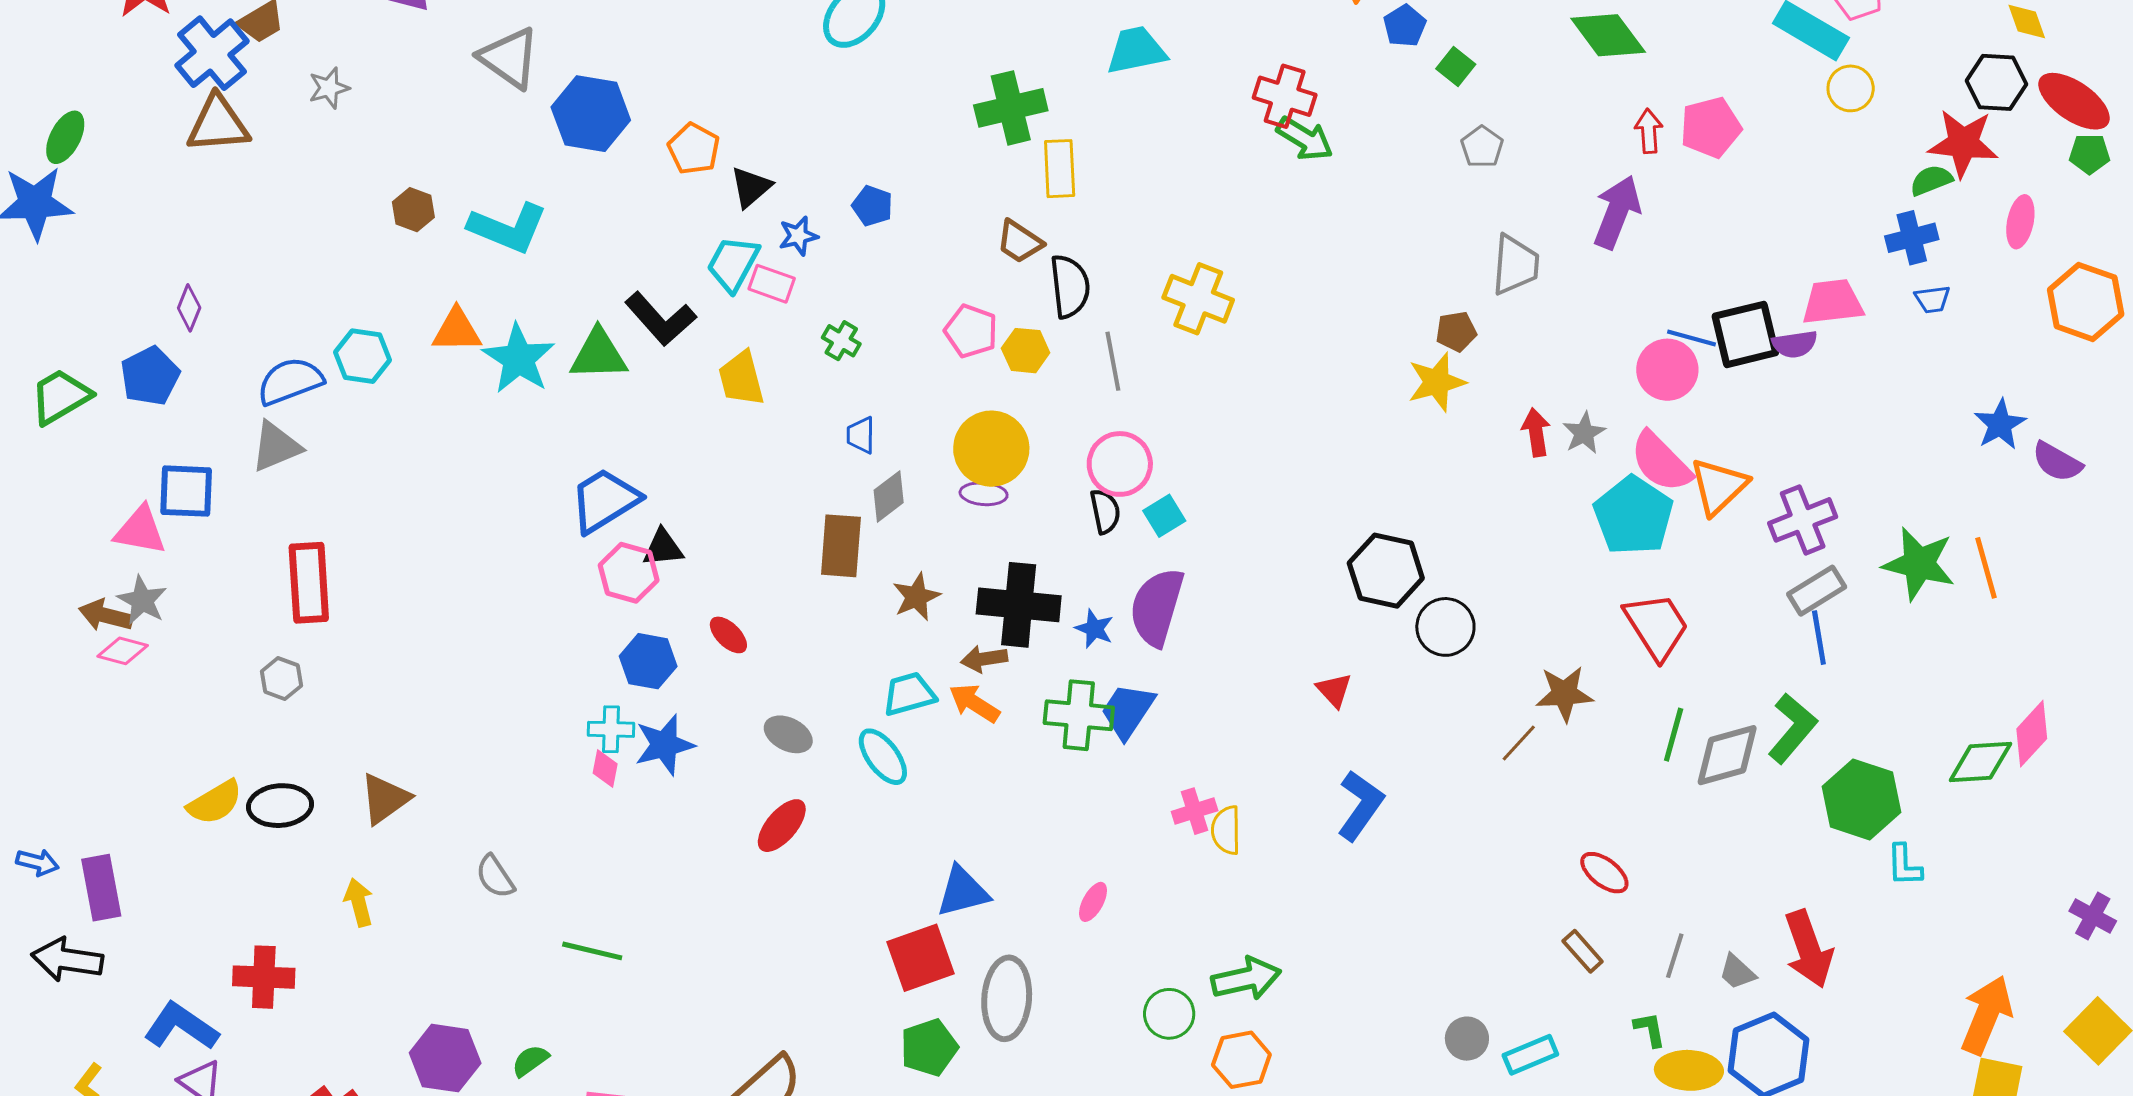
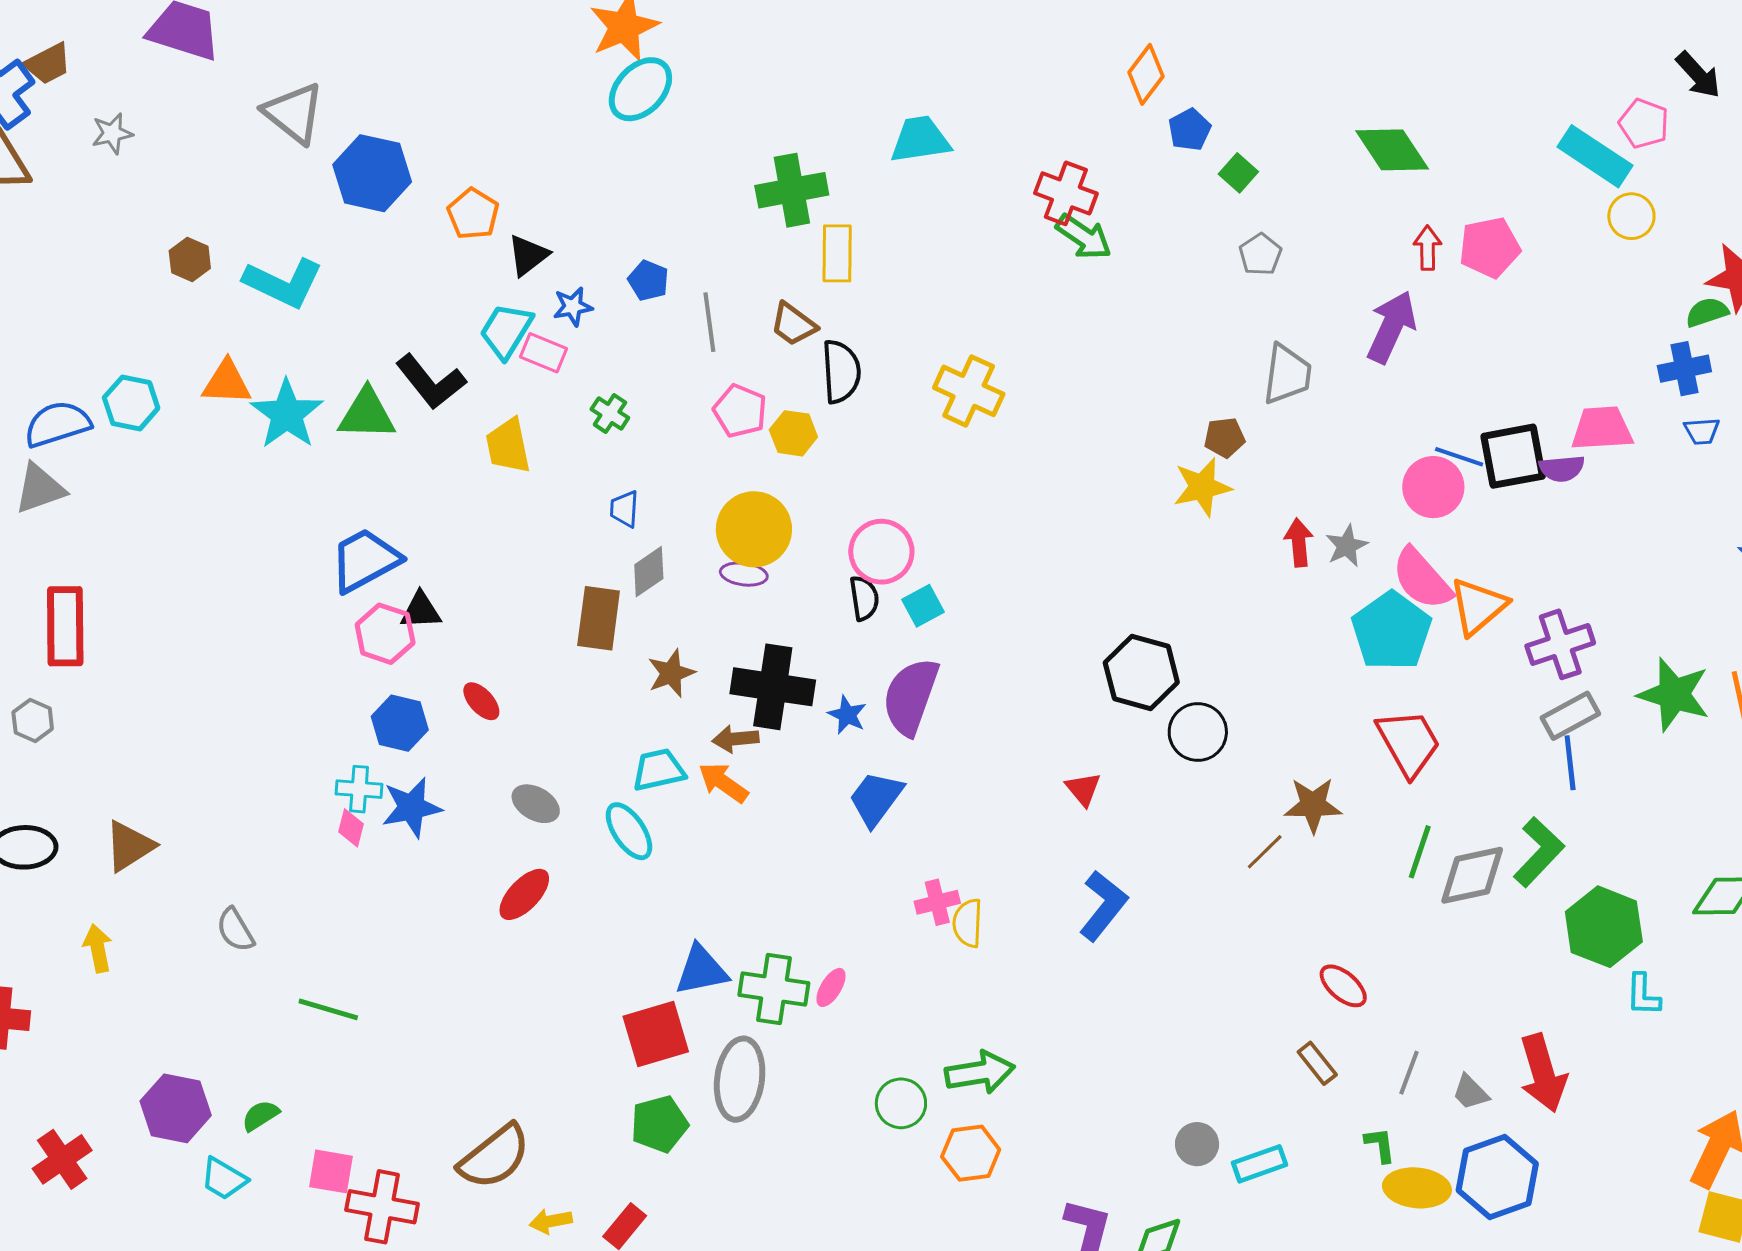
gray line: (1113, 361) -> (709, 322), moved
green cross: (1079, 715) -> (774, 989), moved

